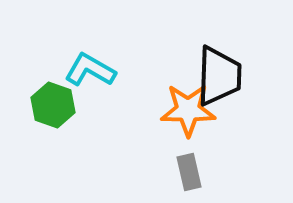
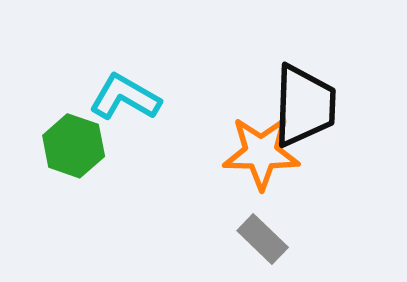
gray rectangle: (189, 172) -> (263, 239), turned -33

